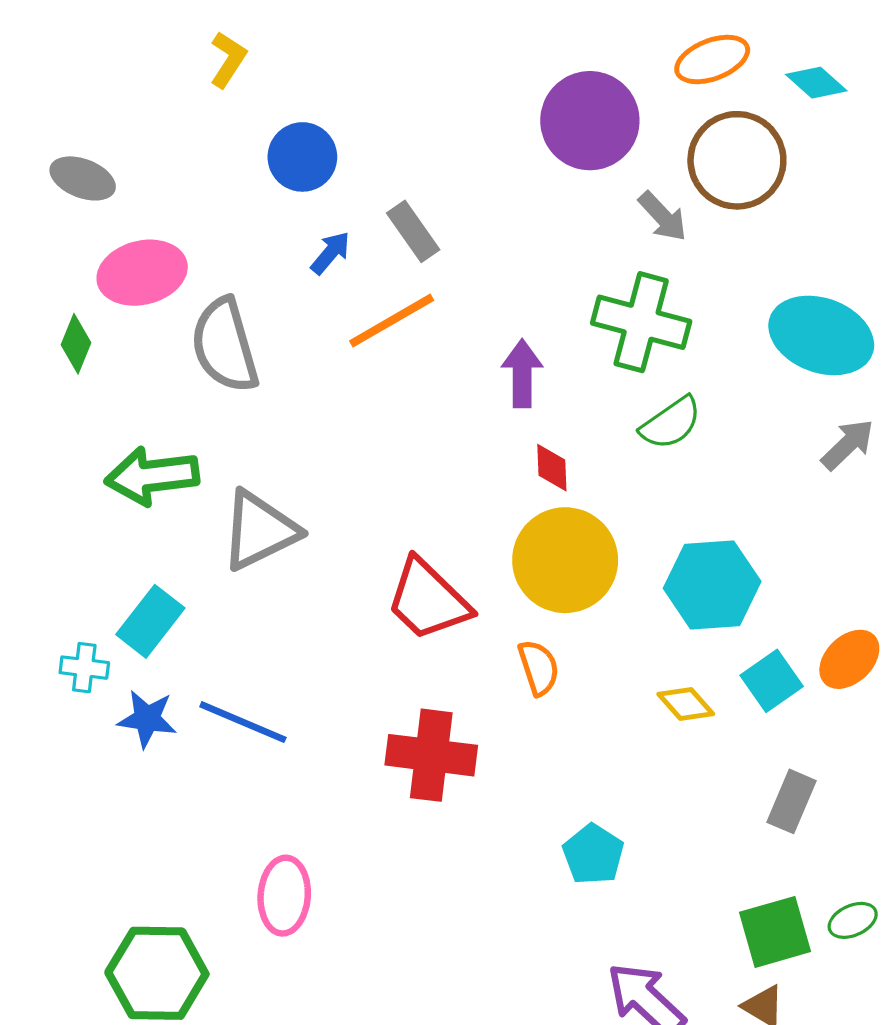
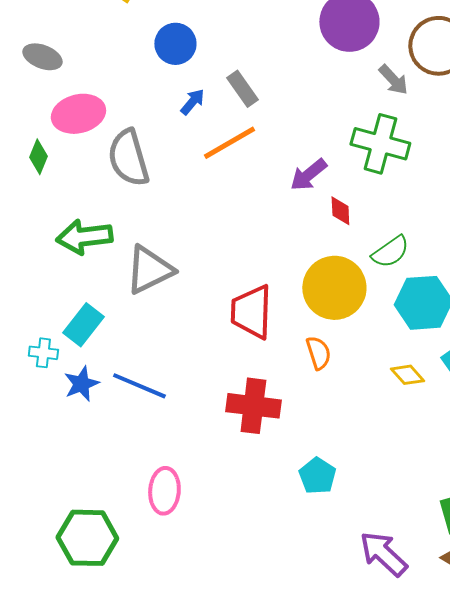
purple arrow: (522, 373) -> (308, 175), turned -129
green semicircle: (671, 423) -> (390, 252), moved
red diamond: (552, 468) -> (340, 211), moved
red trapezoid: (428, 600) -> (251, 312), turned 48
blue star: (147, 719) -> (81, 384), turned -30
cyan pentagon: (593, 854) -> (317, 476), moved

